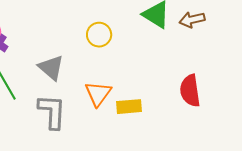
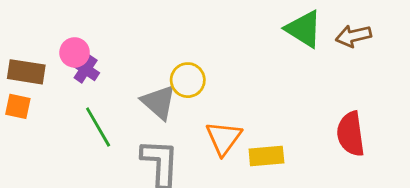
yellow circle: (99, 35) -> (188, 80), moved

